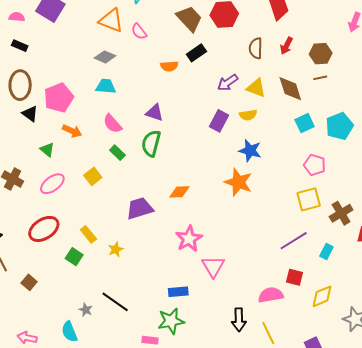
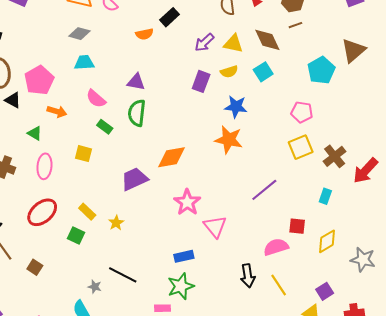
cyan square: (305, 123) -> (263, 72), moved
yellow square: (93, 176) -> (84, 154), turned -30
pink ellipse: (52, 184) -> (44, 166), turned -40
orange diamond: (179, 192) -> (172, 157), size x1.4
purple line: (294, 241) -> (264, 190), moved

